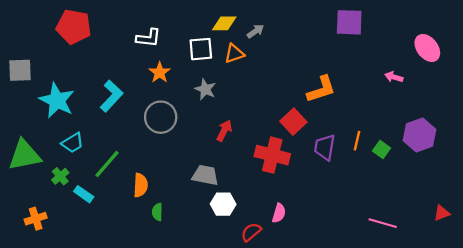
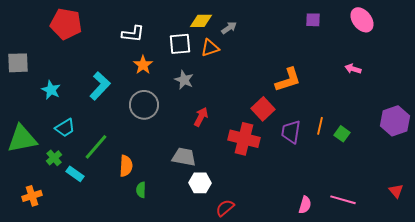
purple square: (349, 22) -> (313, 20), size x0.6
pink ellipse: (427, 48) -> (362, 20), moved
cyan star: (57, 100) -> (51, 90), size x0.6
purple hexagon: (419, 135) -> (395, 121), moved
pink semicircle: (279, 213) -> (305, 205), moved
red triangle: (442, 213) -> (396, 191), turned -49

